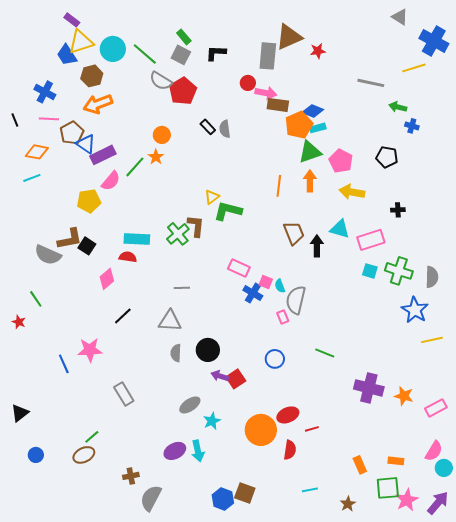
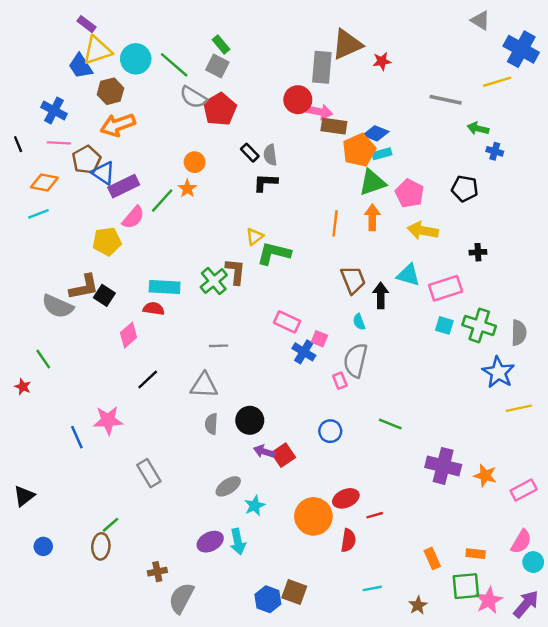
black L-shape: (216, 53) -> (265, 183), moved
red circle: (248, 83) -> (298, 100), size x1.5
cyan semicircle: (280, 286) -> (359, 322), moved
brown ellipse: (84, 455) -> (101, 546), turned -60

